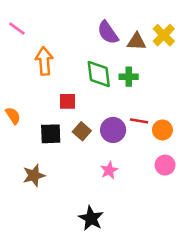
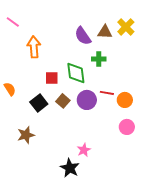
purple semicircle: (108, 32) -> (83, 36), moved
green diamond: (99, 74) -> (76, 73), moved
black square: (51, 134) -> (39, 103), turned -36
pink star: (109, 170) -> (84, 150), moved

